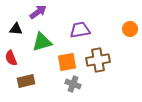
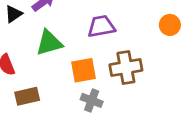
black triangle: (16, 29) -> (13, 14), moved, turned -40

